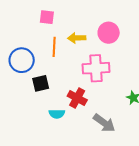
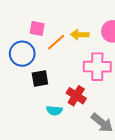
pink square: (47, 17) -> (37, 28), moved
orange line: (54, 47) -> (56, 42), turned 42

